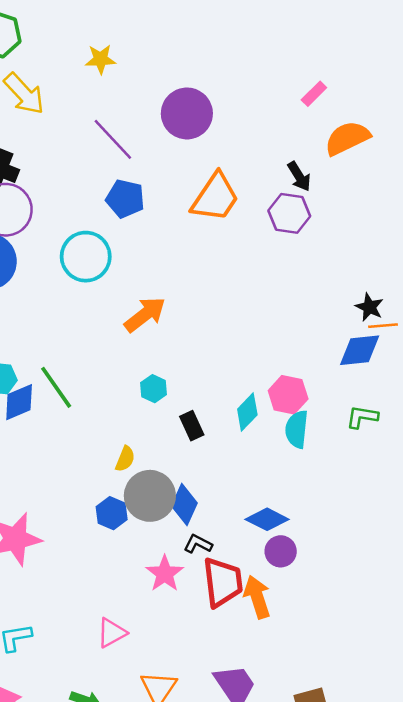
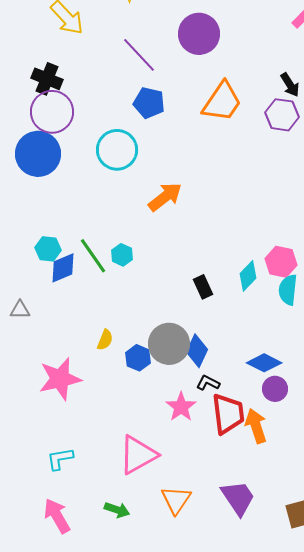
cyan hexagon: (154, 389) -> (122, 255), moved
yellow semicircle: (125, 459) -> (105, 340), moved
pink triangle: (112, 633) -> (138, 455), size x1.6

